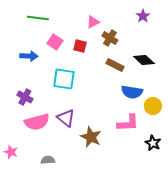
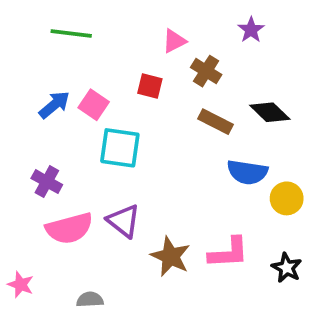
purple star: (143, 16) -> (251, 30), moved
pink square: (55, 42) -> (94, 105), moved
blue arrow: (29, 56) -> (54, 105), turned -42
pink L-shape: (128, 123) -> (229, 253), moved

